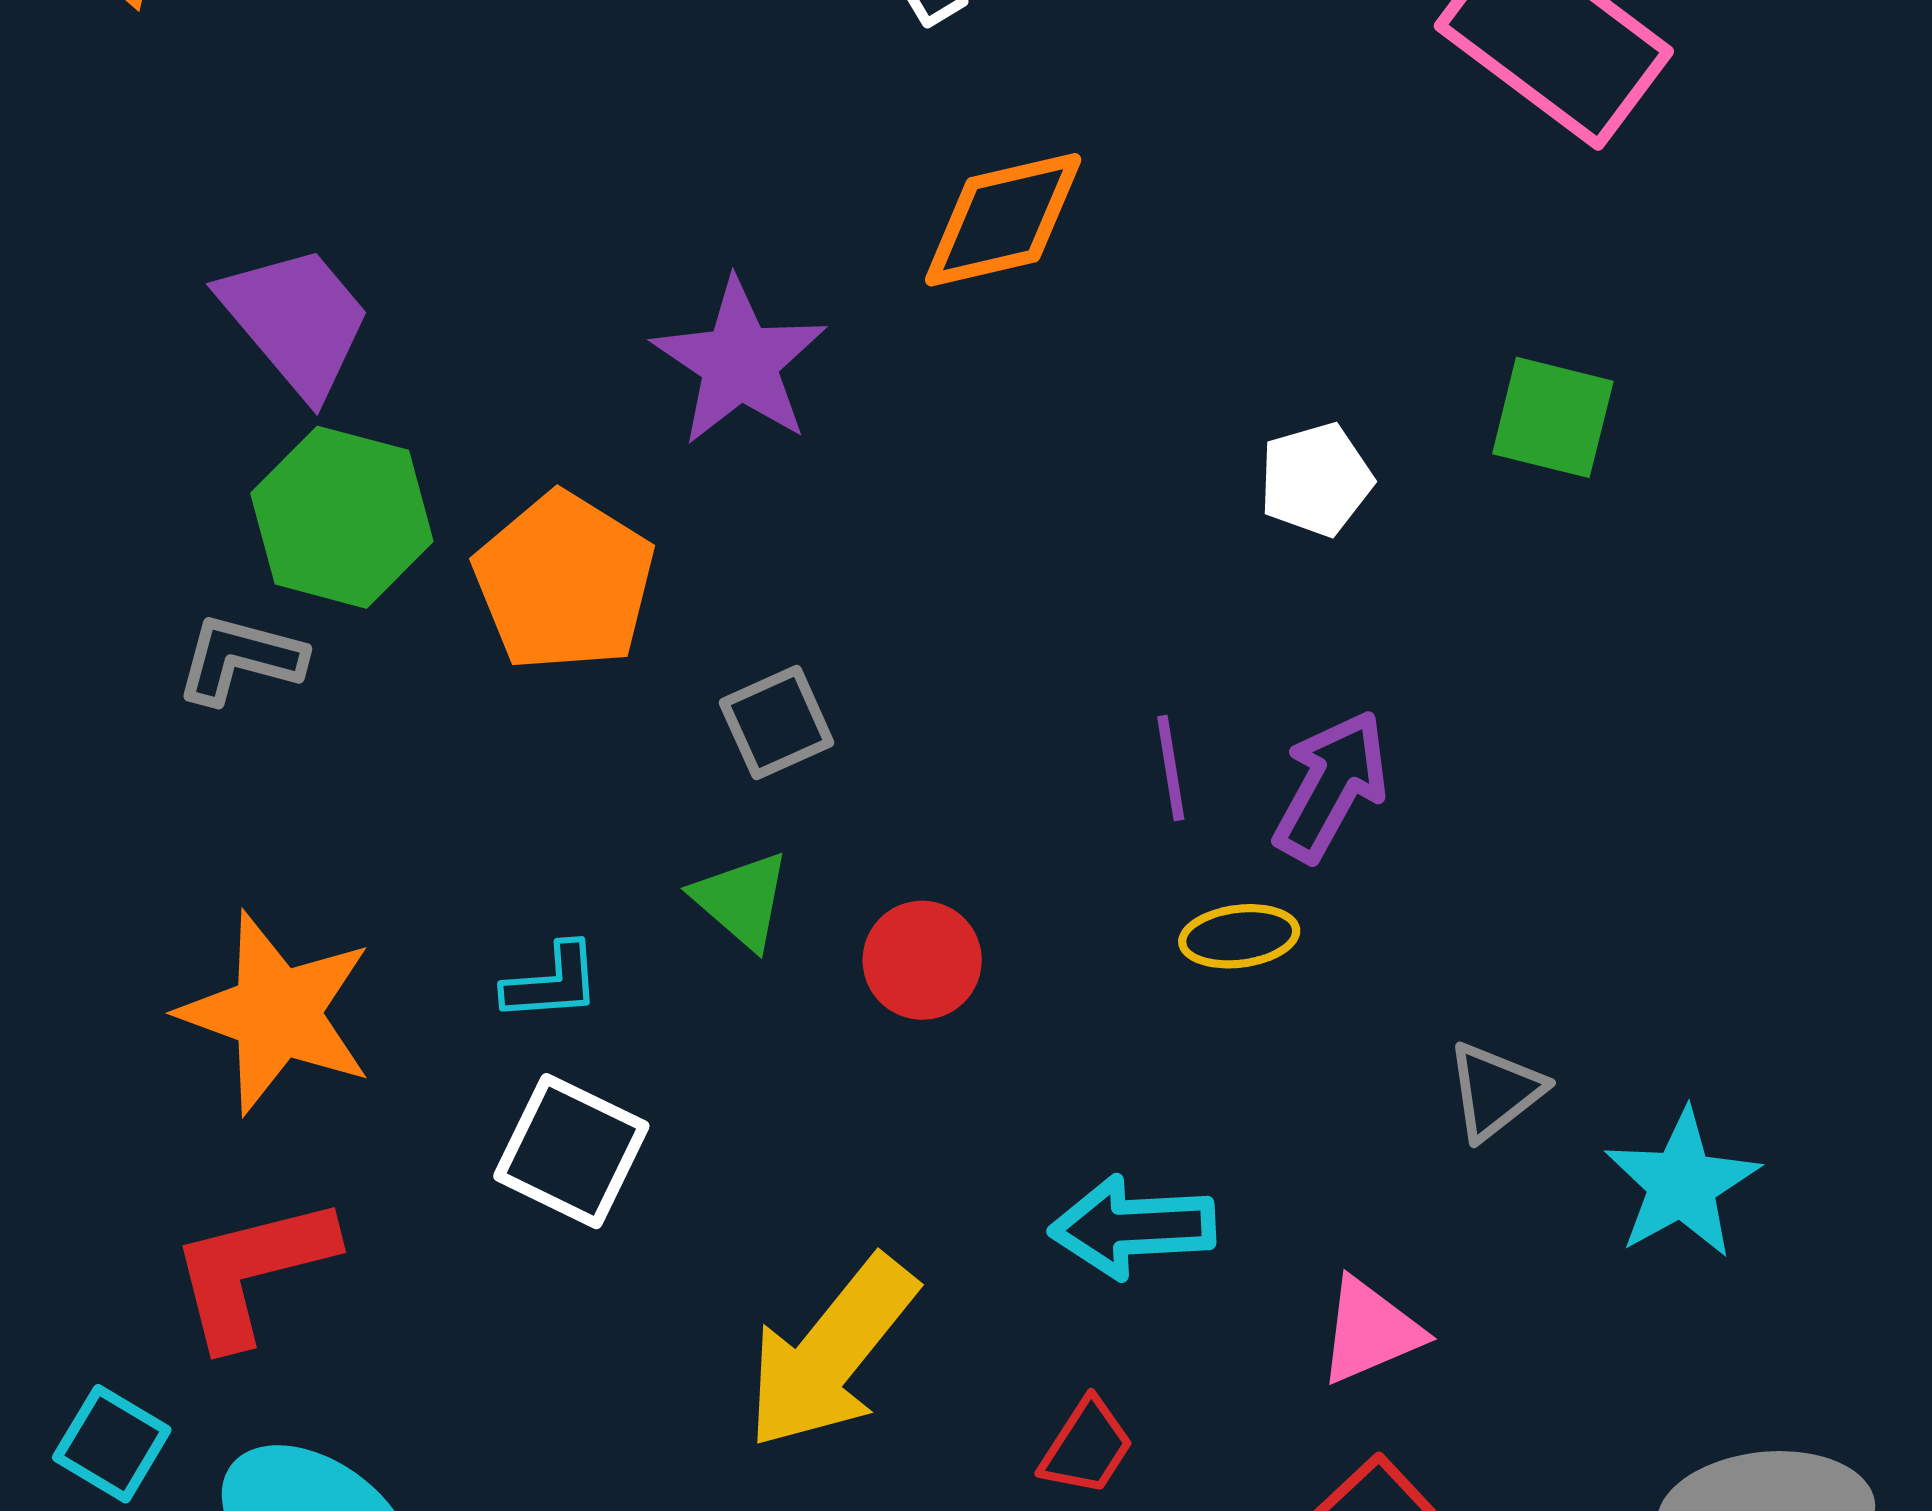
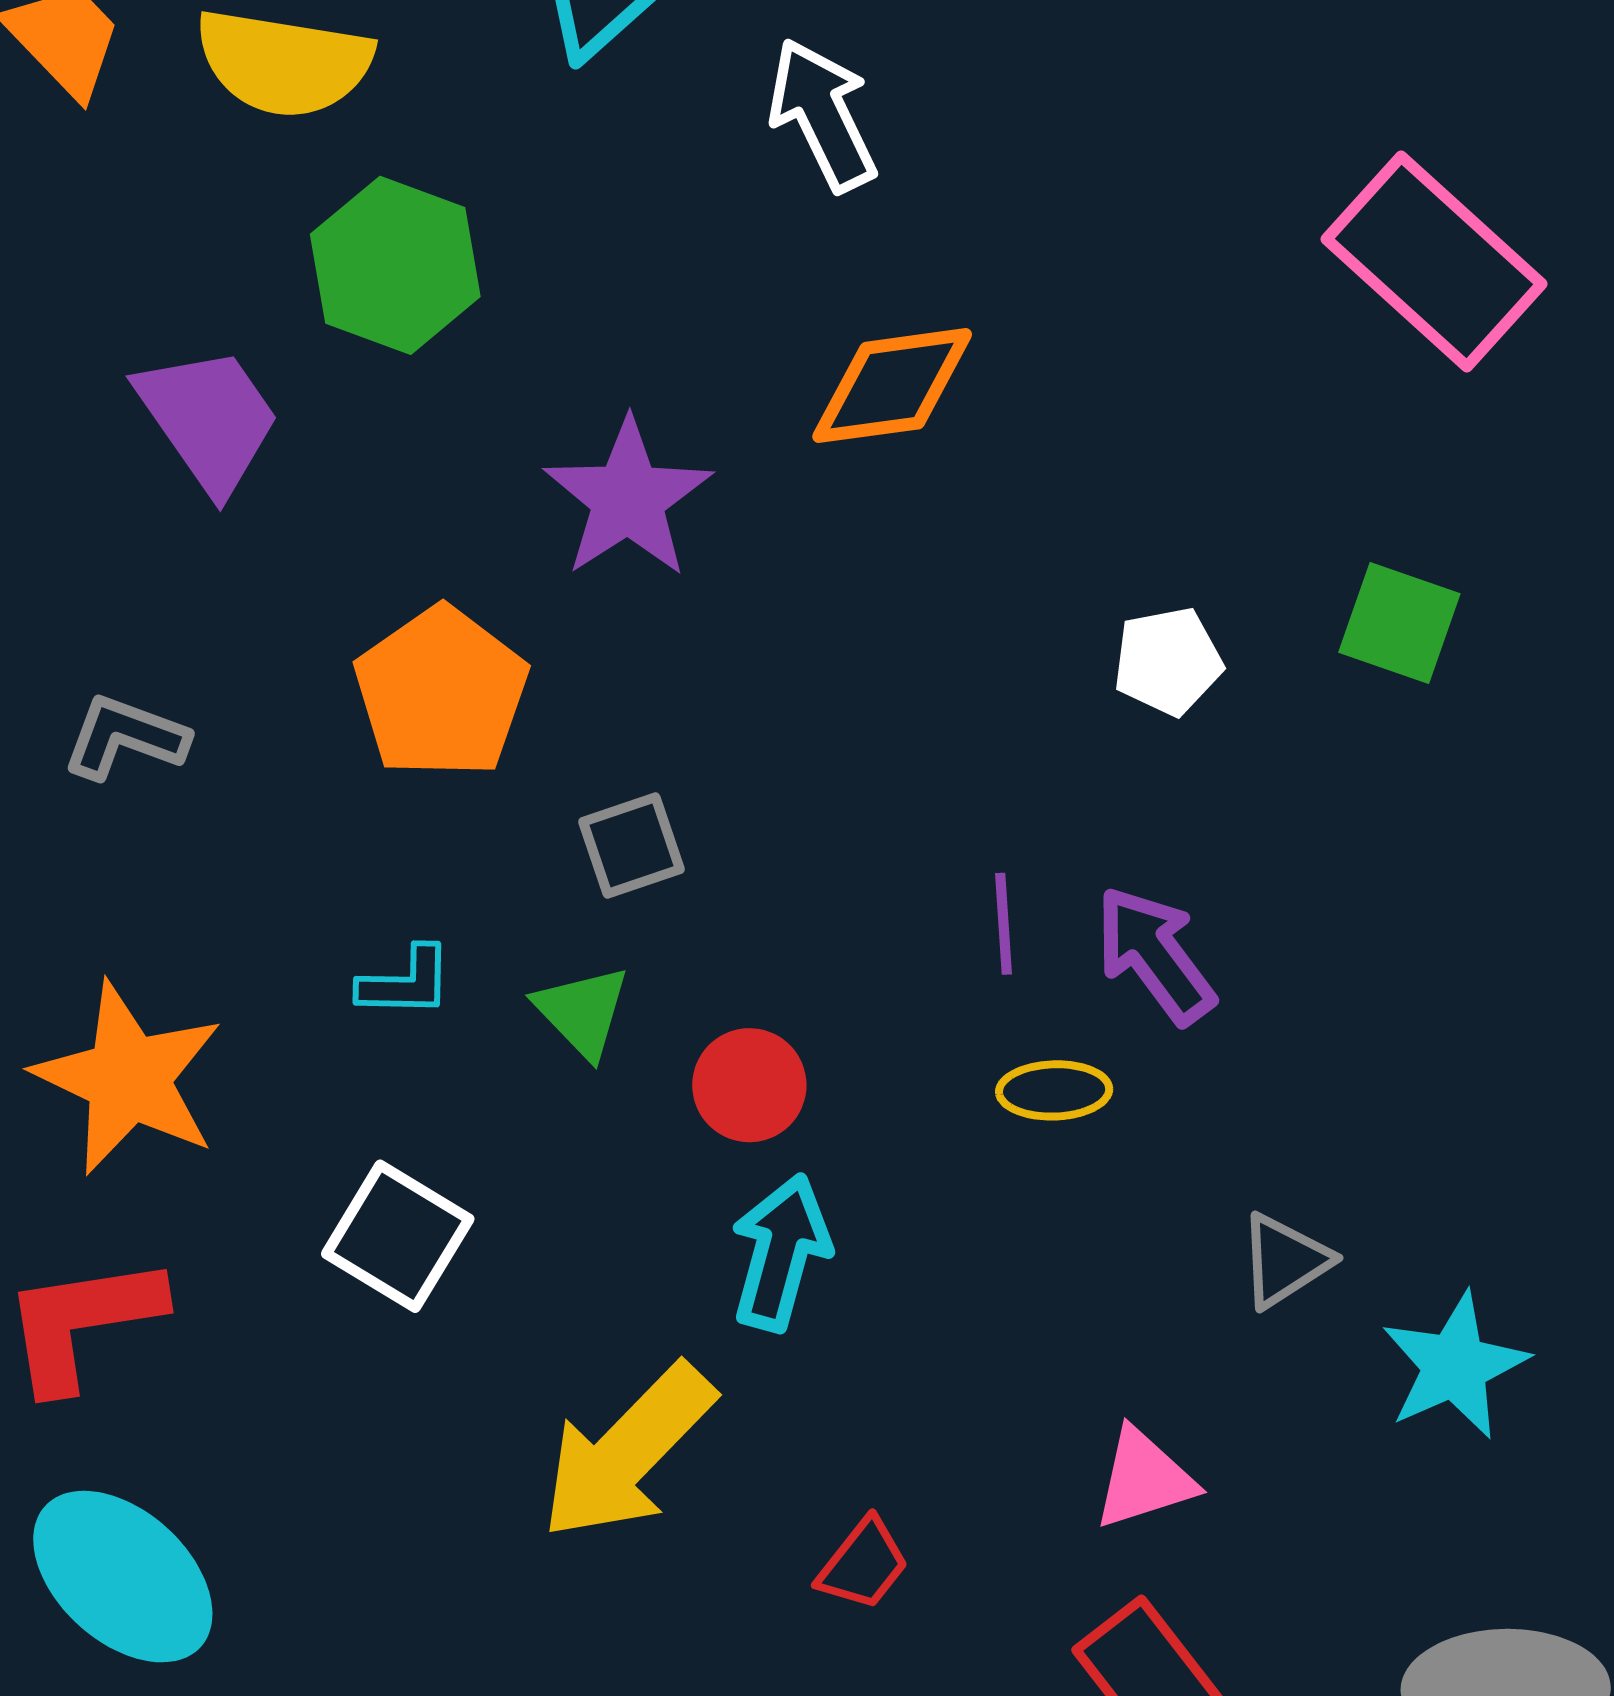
green hexagon: (342, 517) -> (395, 265), moved
purple arrow: (1331, 786) -> (1155, 955), turned -71
cyan L-shape: (552, 982) -> (406, 982), moved
cyan arrow: (1132, 1227) -> (781, 1252), moved, turned 103

